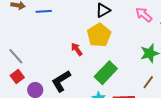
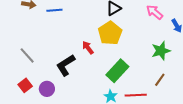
red square: (17, 76) -> (25, 85), moved
black L-shape: (61, 81) -> (66, 65), moved

